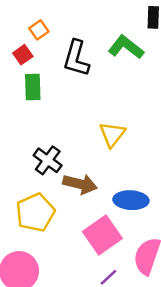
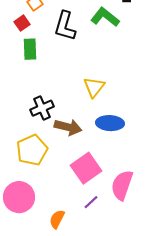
black cross: (48, 160) -> (42, 108), turned 30
blue ellipse: (131, 200) -> (110, 123), moved

